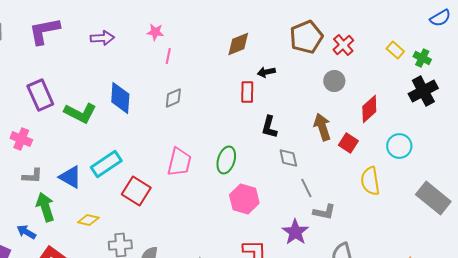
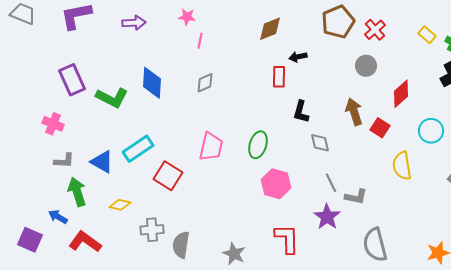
gray line: (306, 188) -> (331, 183), moved

